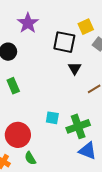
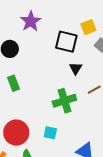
cyan square: (52, 118) -> (50, 133), moved
green cross: (78, 126) -> (64, 101), moved

